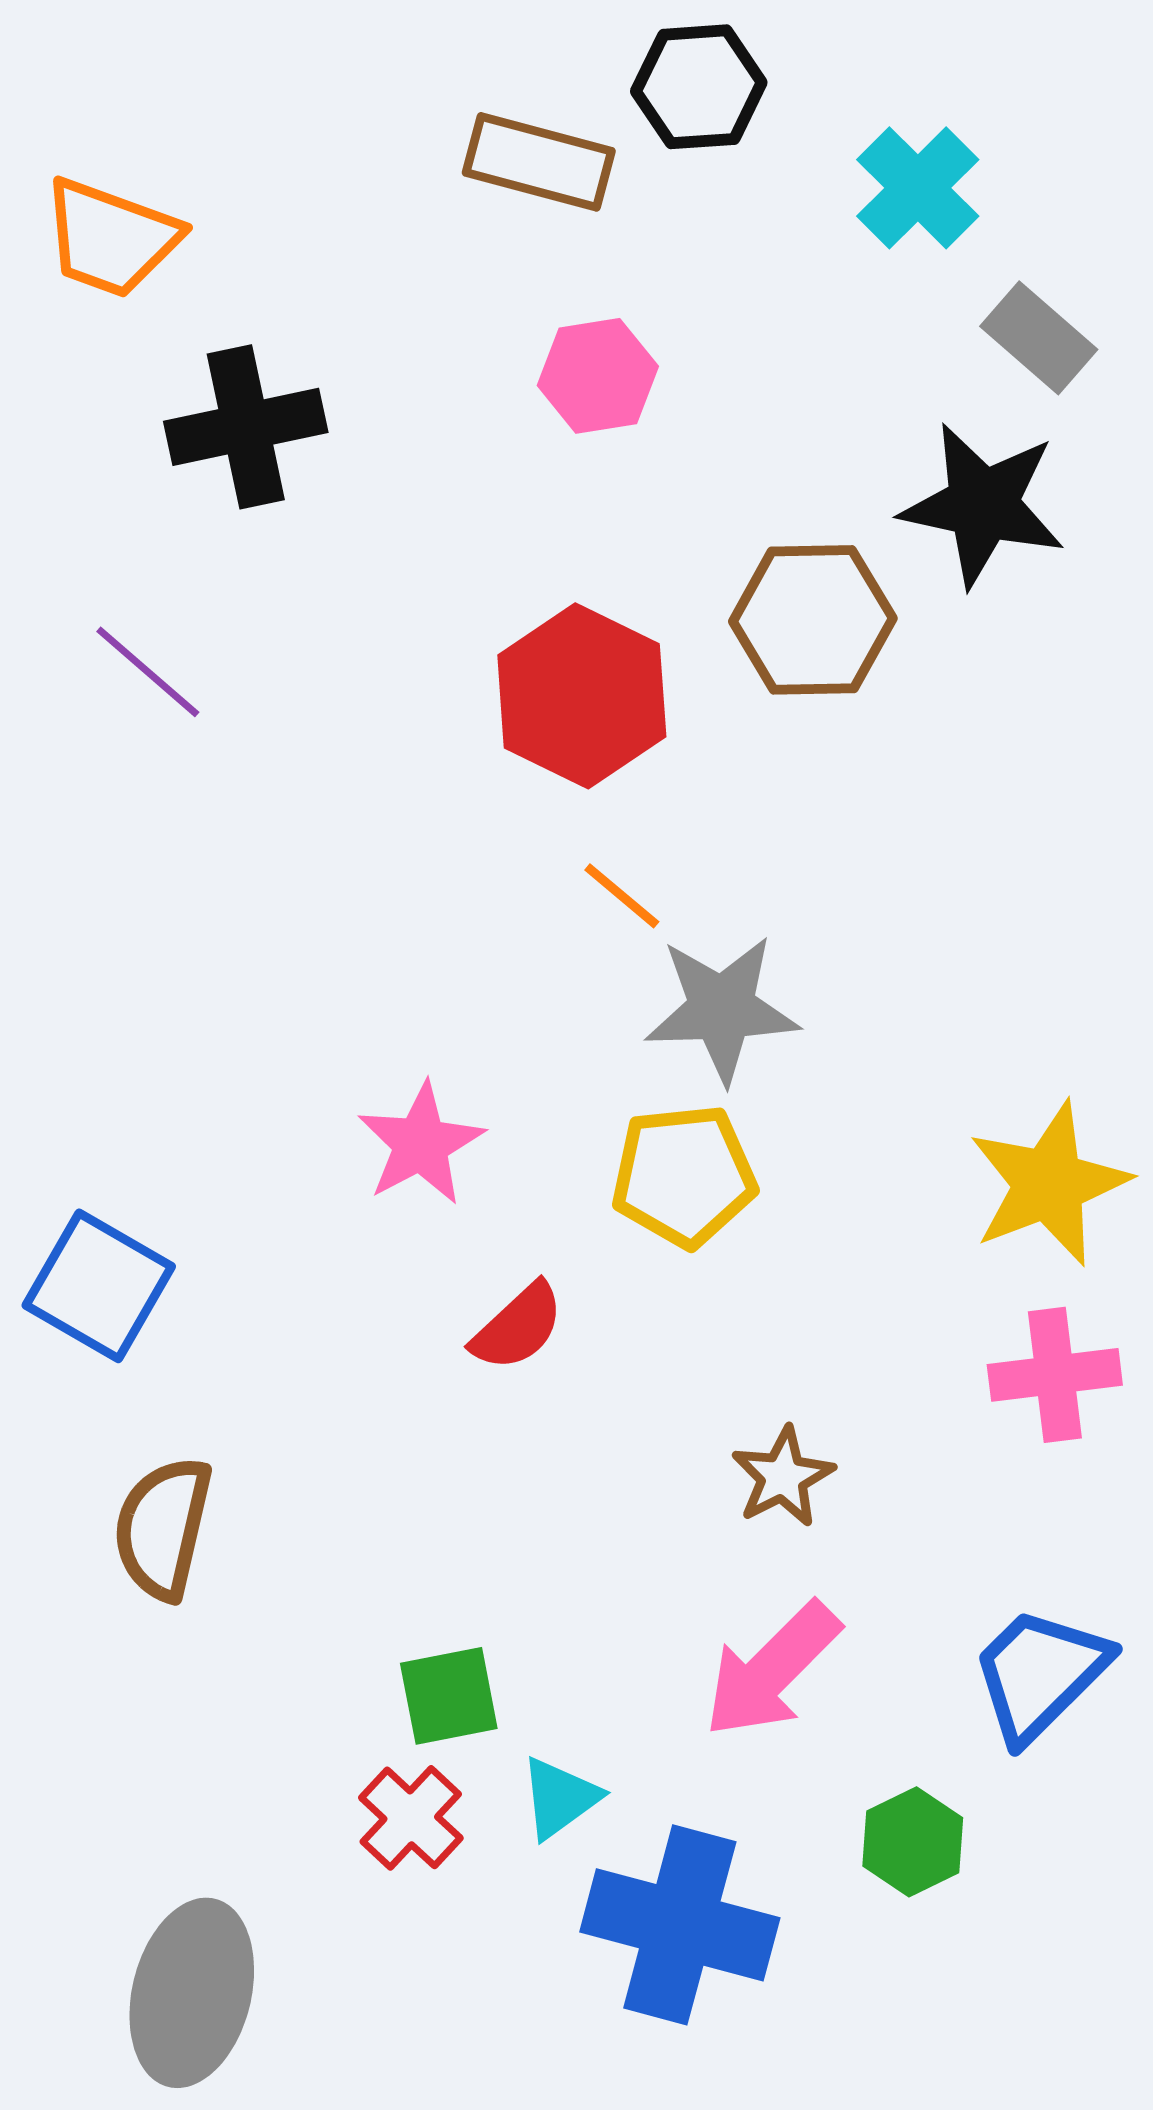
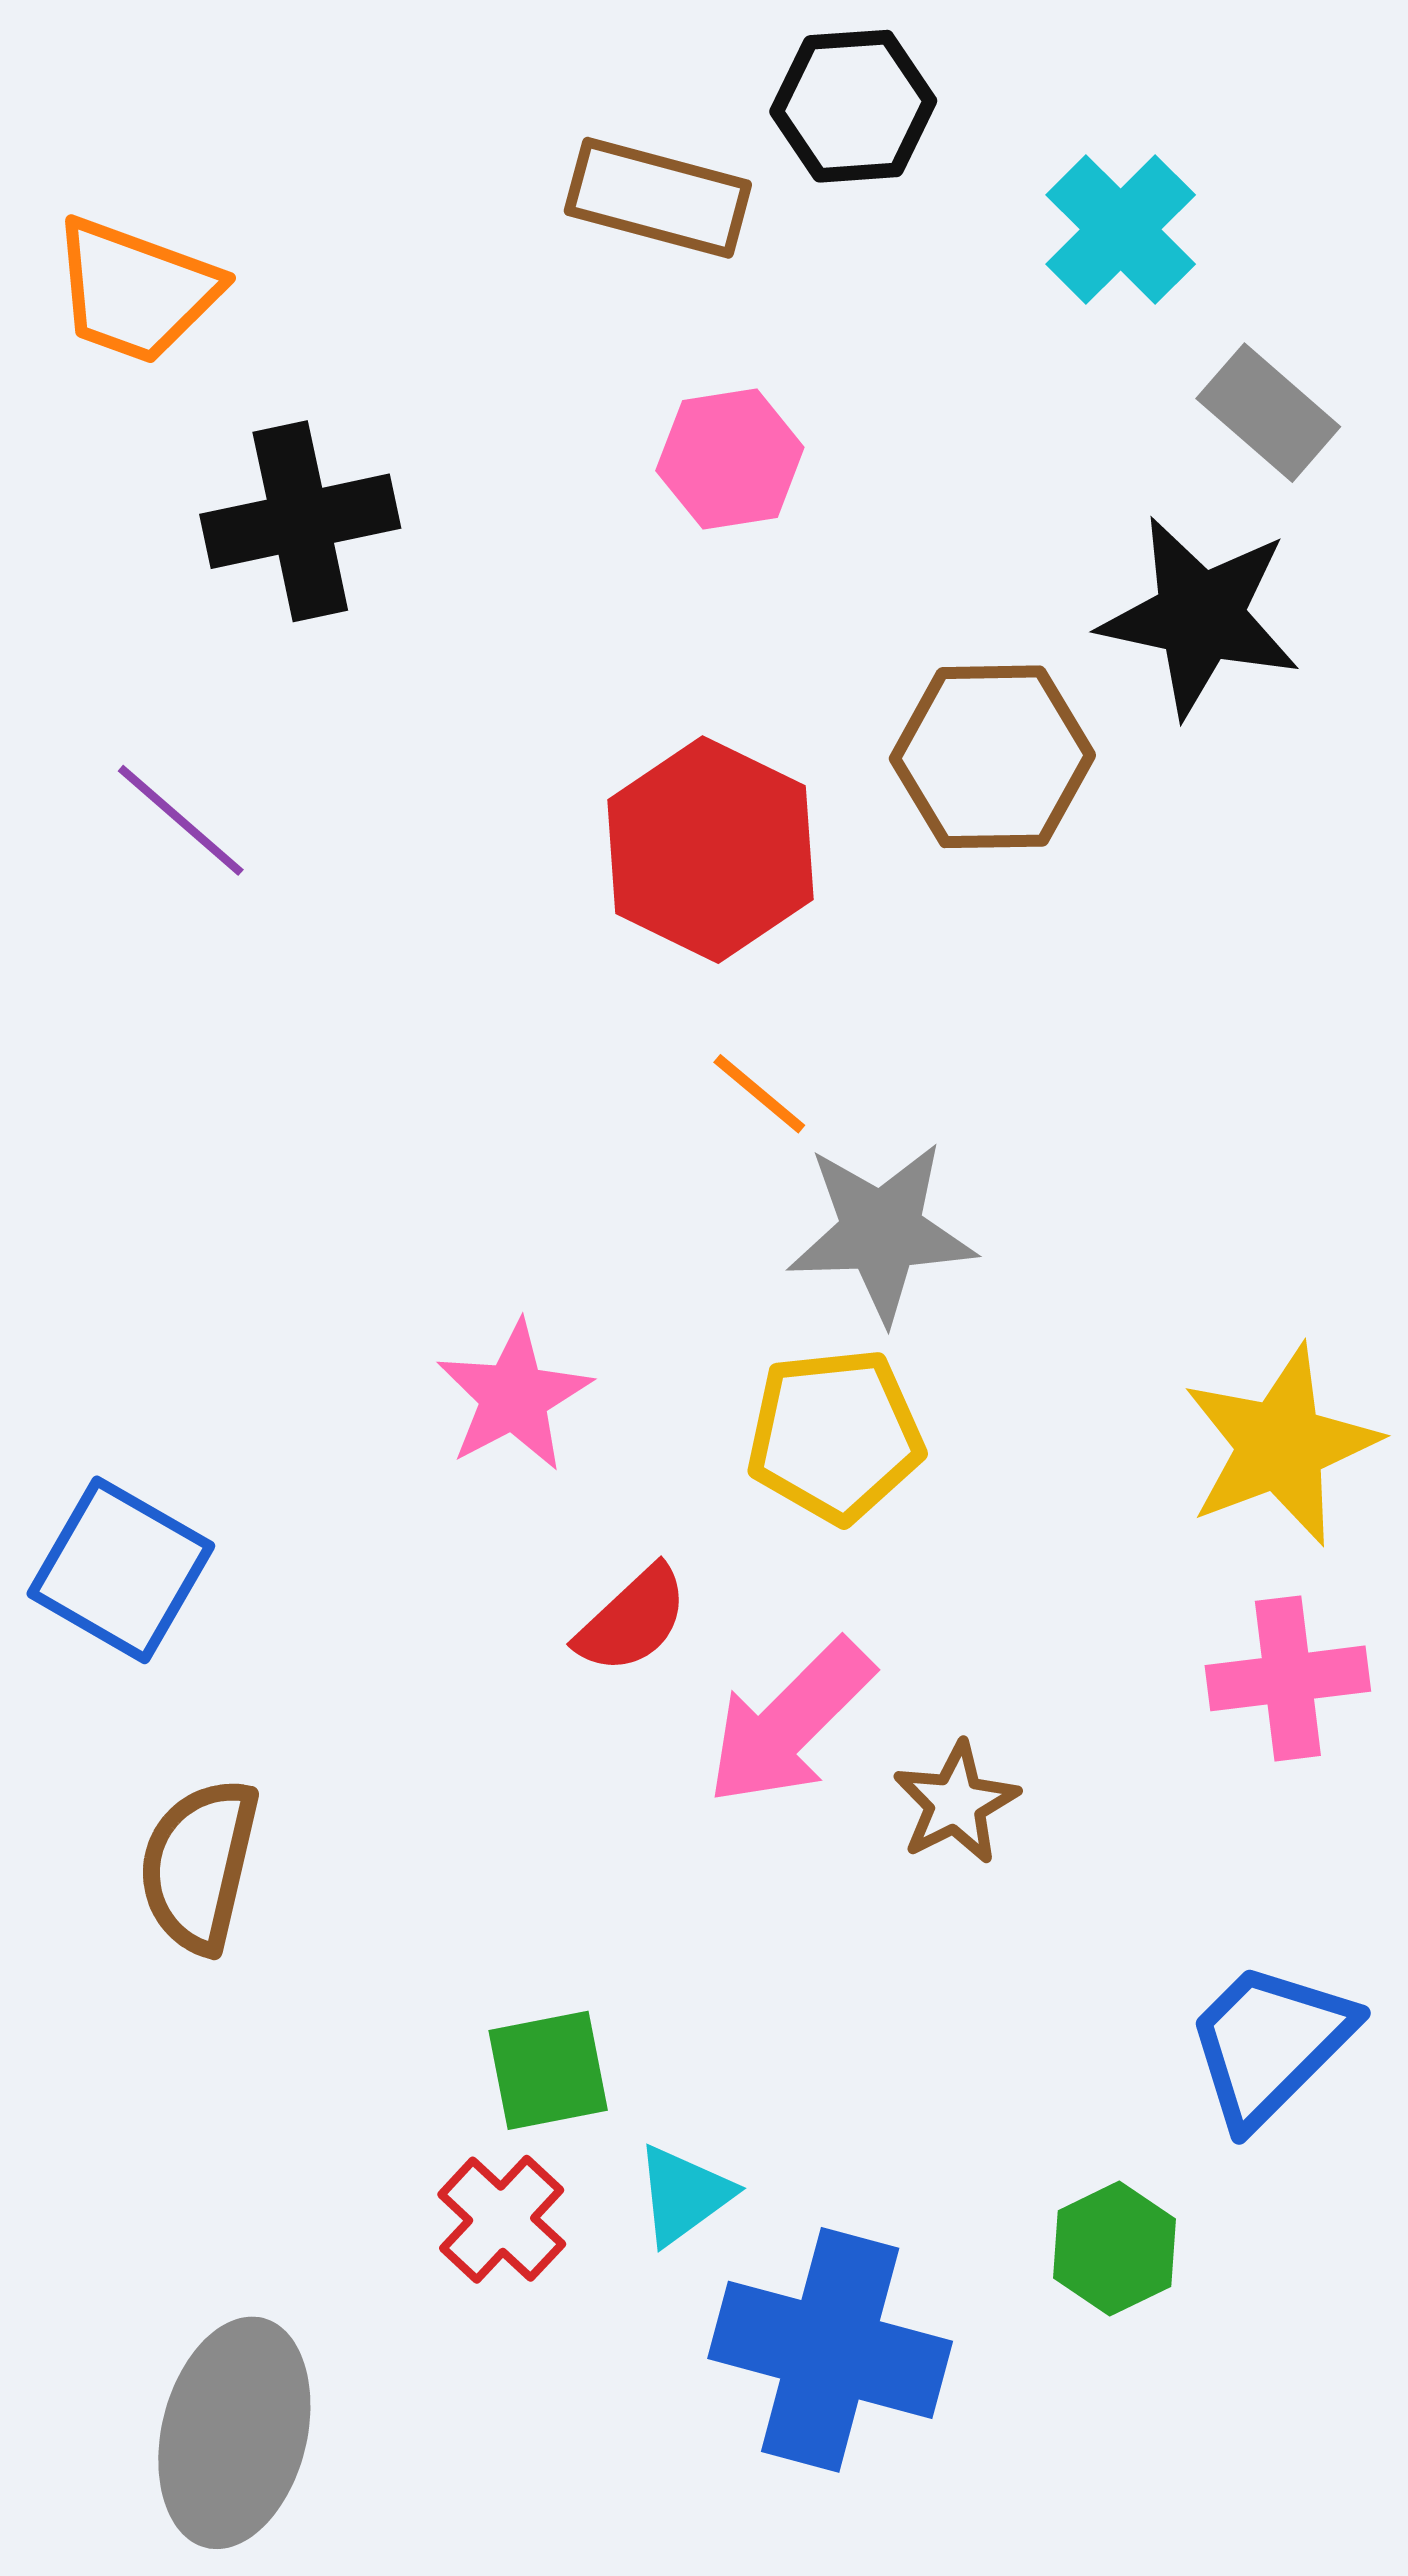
pink arrow: (772, 1670) -> (790, 1722), moved

